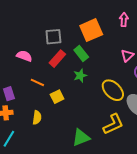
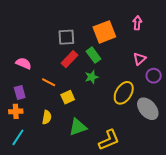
pink semicircle: (24, 56) -> (24, 63), moved
yellow ellipse: (113, 90) -> (124, 93), turned 75
yellow L-shape: (113, 124) -> (109, 140), moved
green triangle: (81, 138) -> (78, 127), moved

